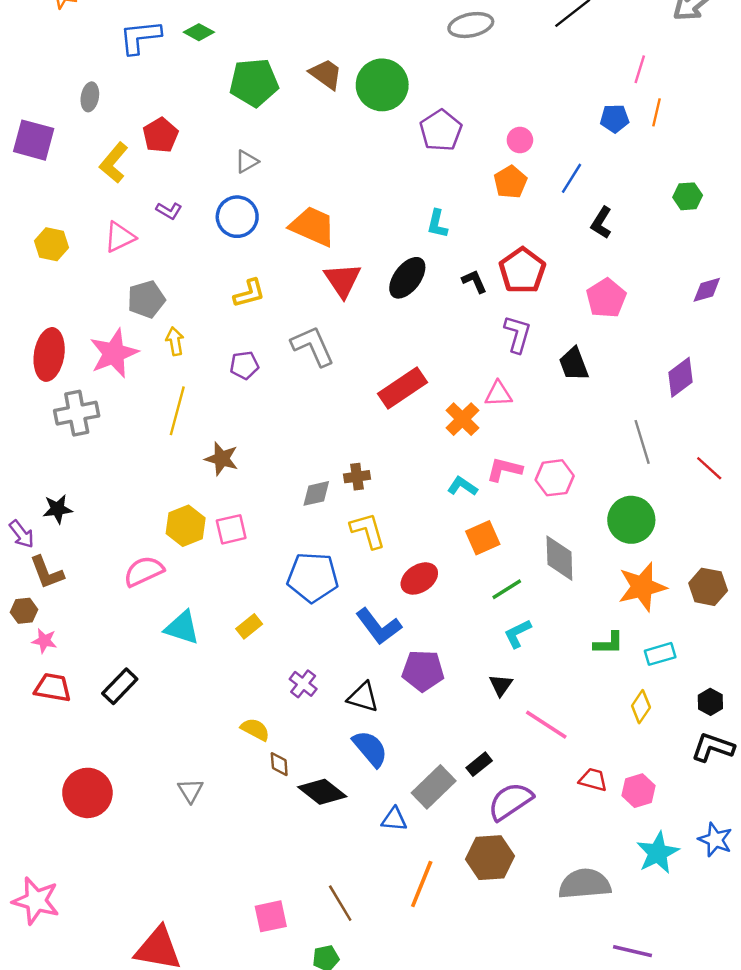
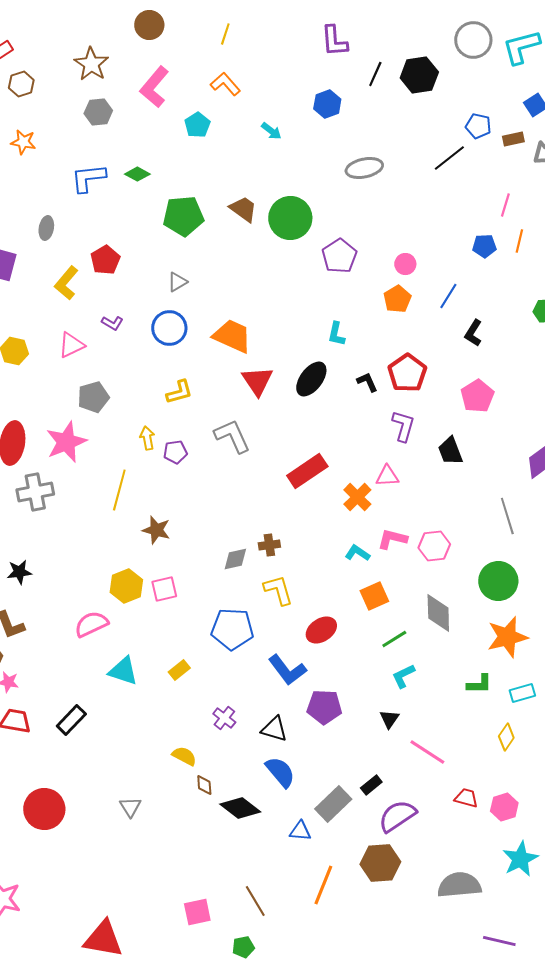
yellow arrow: (175, 341) -> (147, 438), moved

